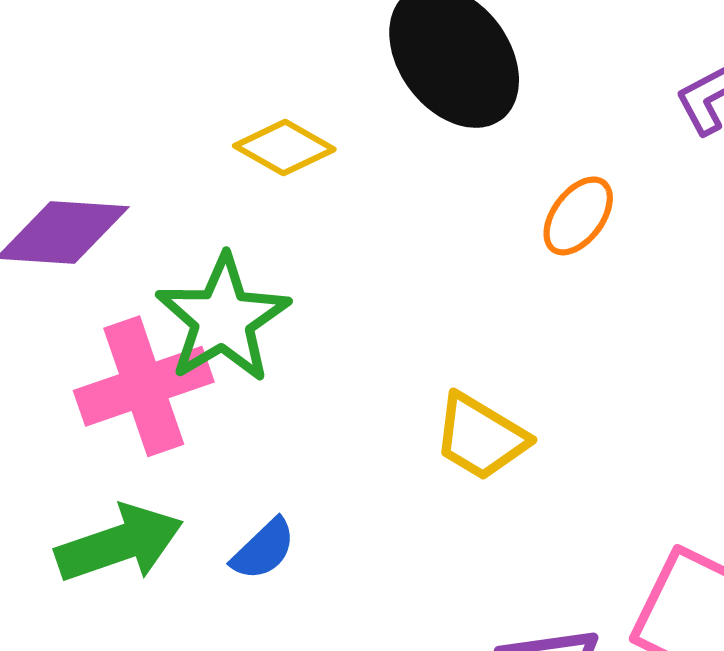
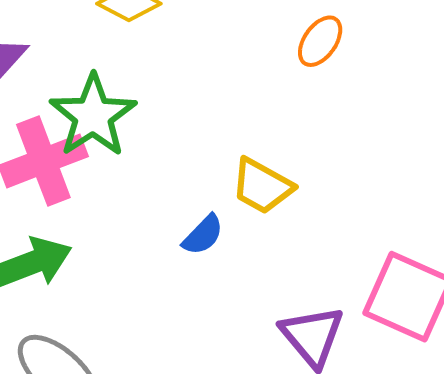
blue semicircle: (264, 549) -> (203, 235), moved

